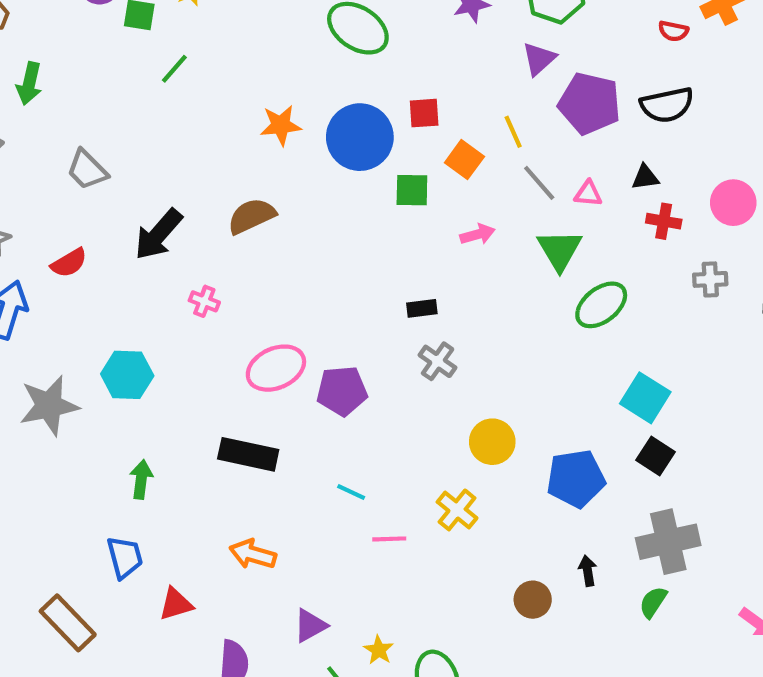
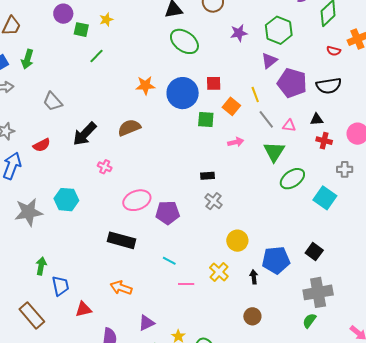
cyan square: (645, 398) -> (325, 198), moved
green arrow: (141, 479) -> (41, 266), moved
black arrow: (588, 571) -> (254, 277), moved

